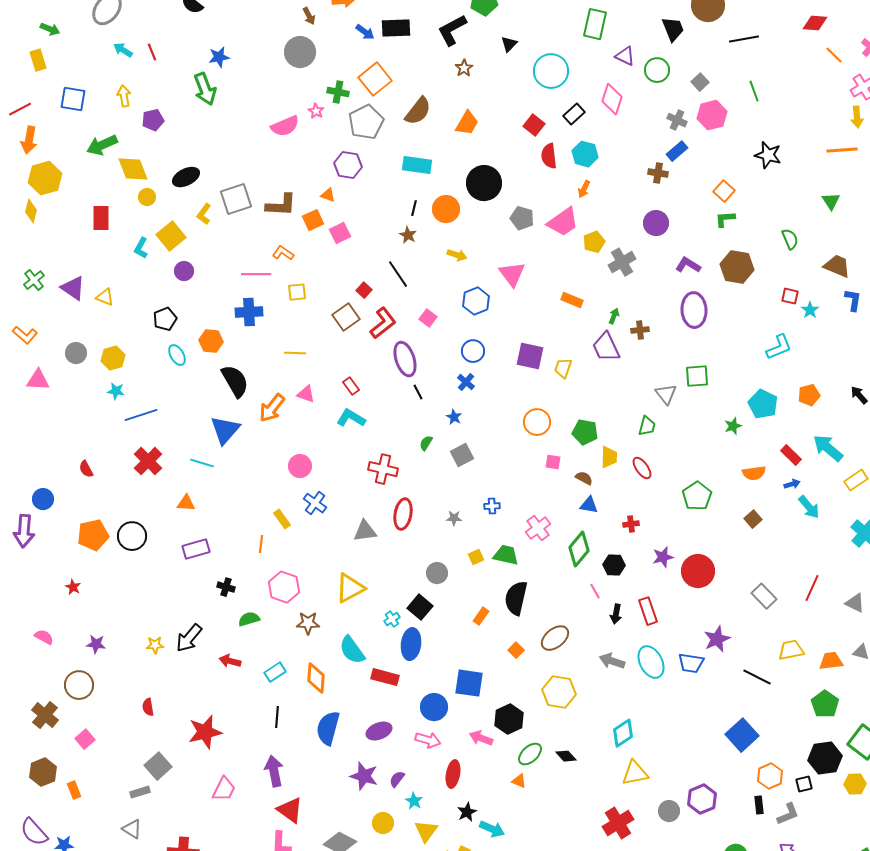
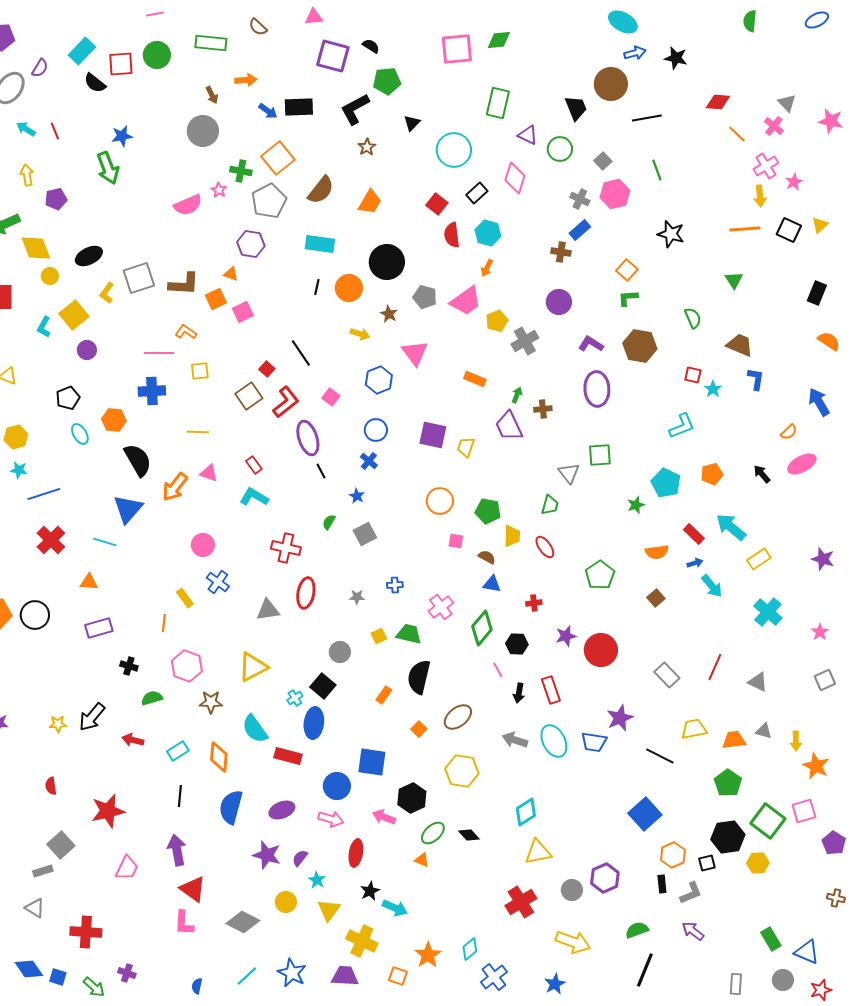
brown star: (408, 235) -> (389, 314), moved

